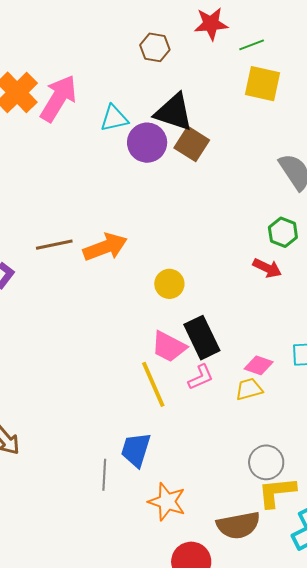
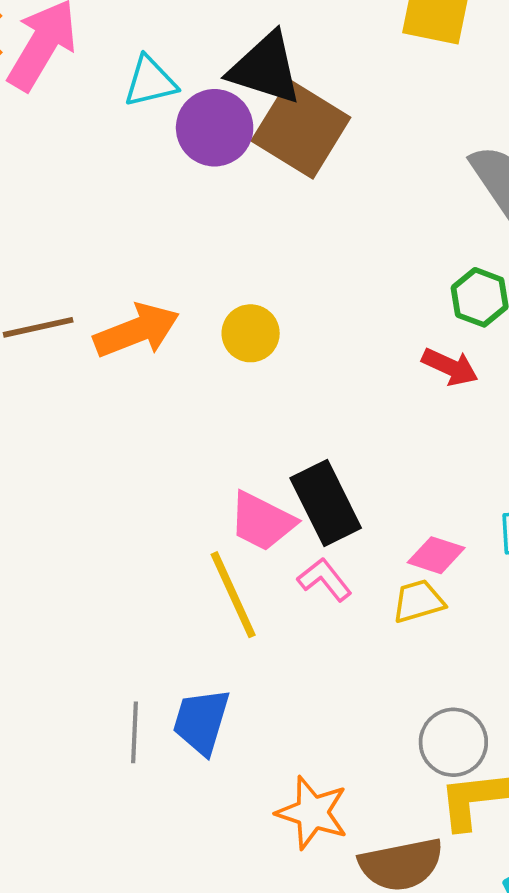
brown square: (192, 144) -> (301, 129), size x1.4
yellow circle: (169, 284) -> (251, 333), moved
pink L-shape: (201, 377) -> (325, 580), turned -104
gray line: (104, 475) -> (135, 732), moved
orange star: (167, 502) -> (312, 813), moved

